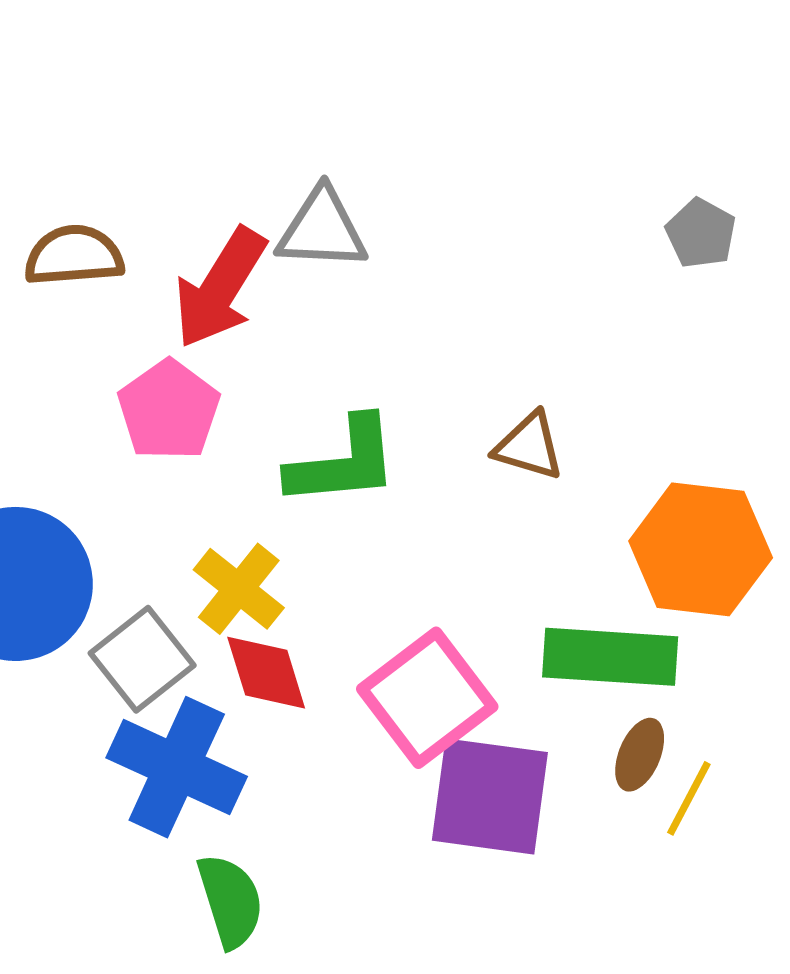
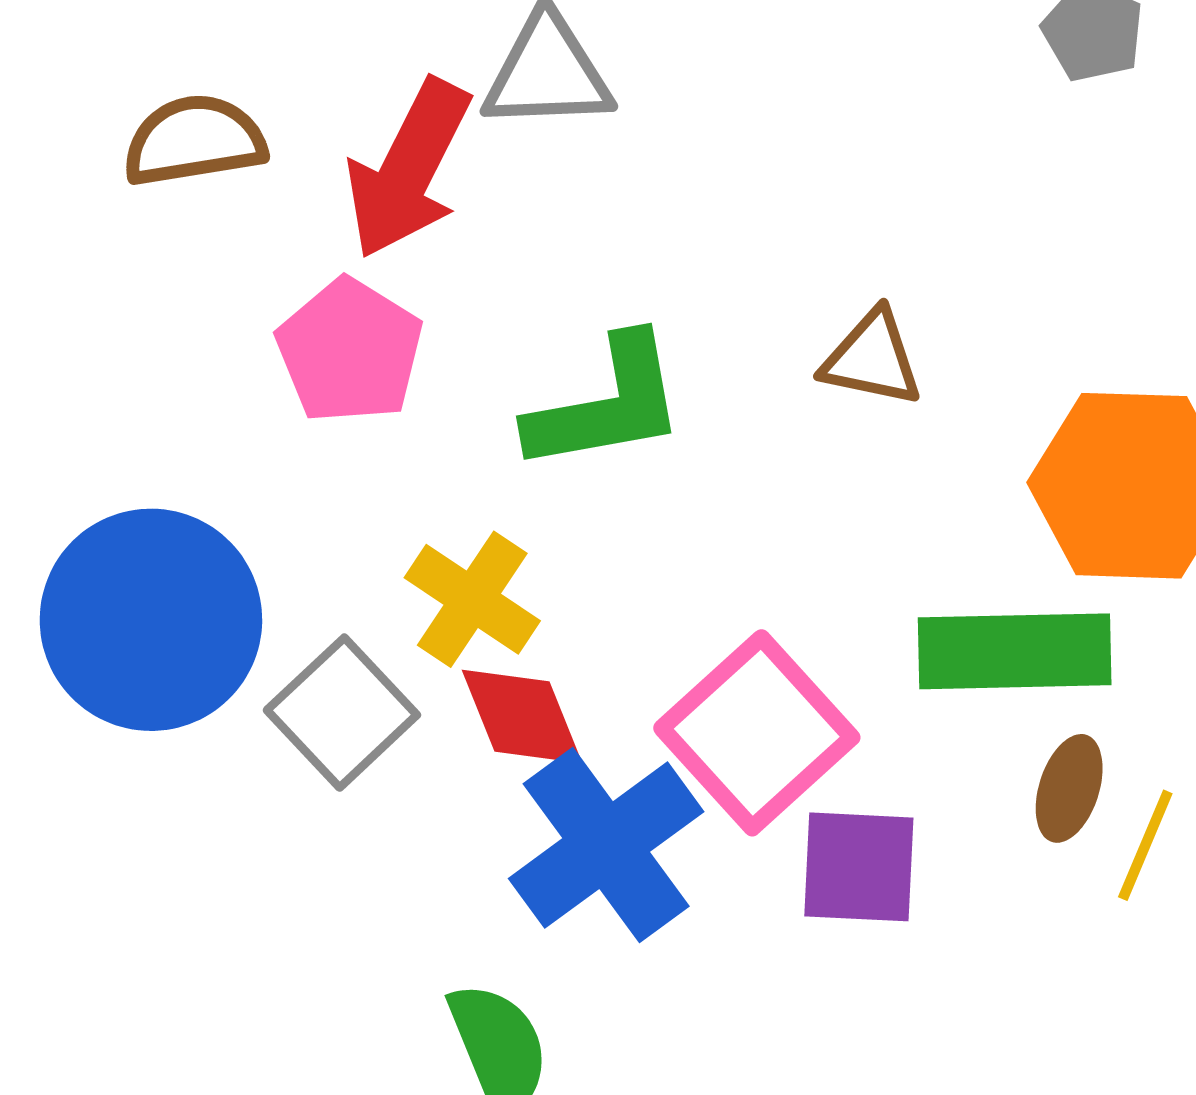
blue cross: (177, 767) -> (606, 845), moved, turned 34
purple square: (490, 796) -> (859, 867), size x0.7

